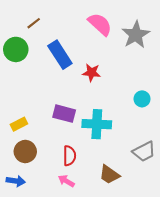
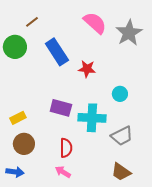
cyan circle: (142, 99) -> (120, 94), moved
gray trapezoid: (144, 151) -> (122, 136), moved
brown trapezoid: (109, 175) -> (121, 172), moved

